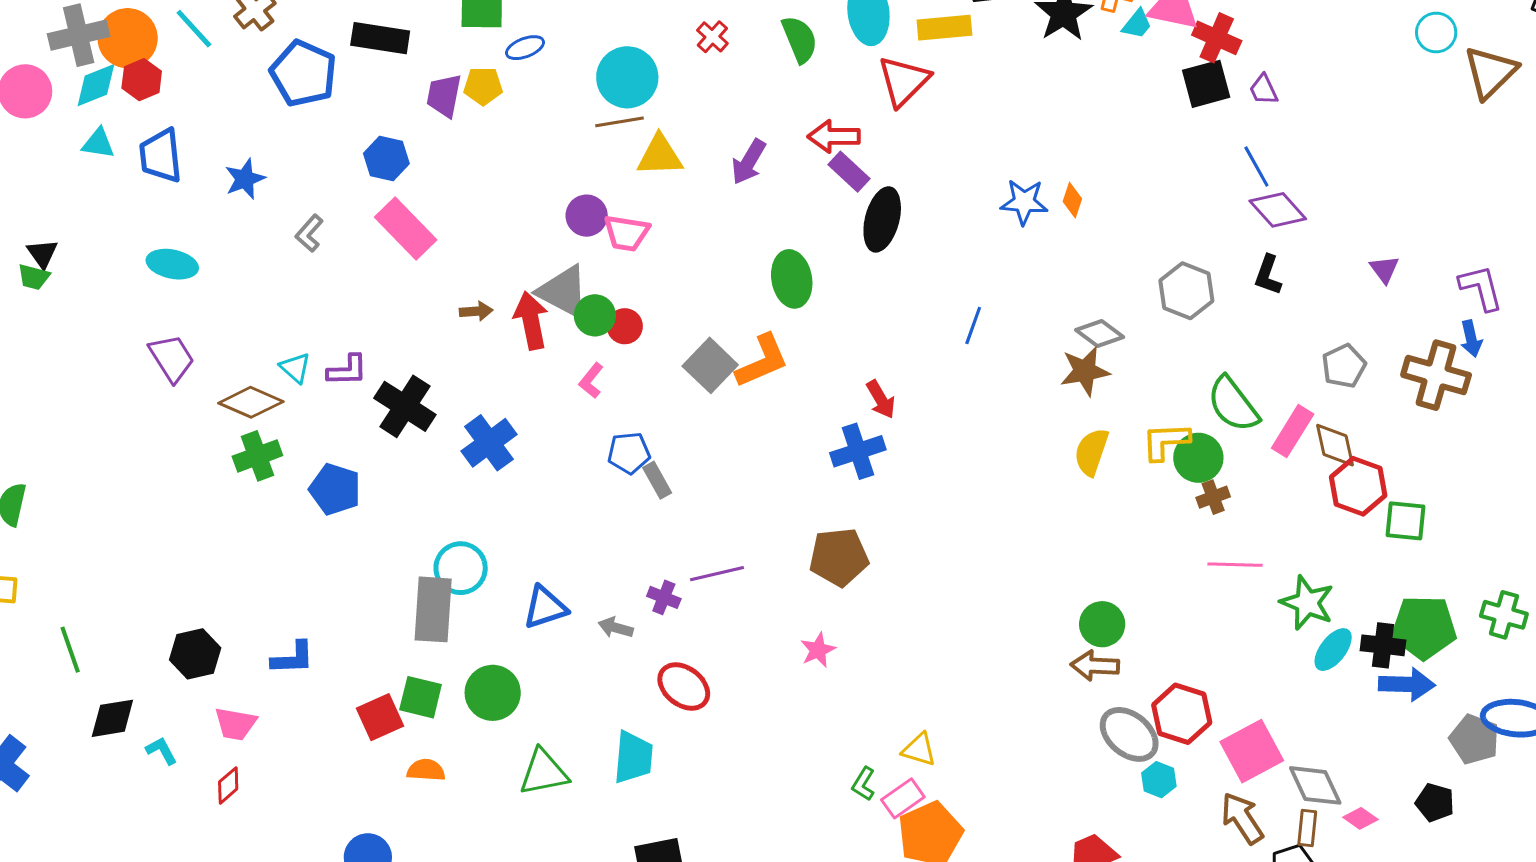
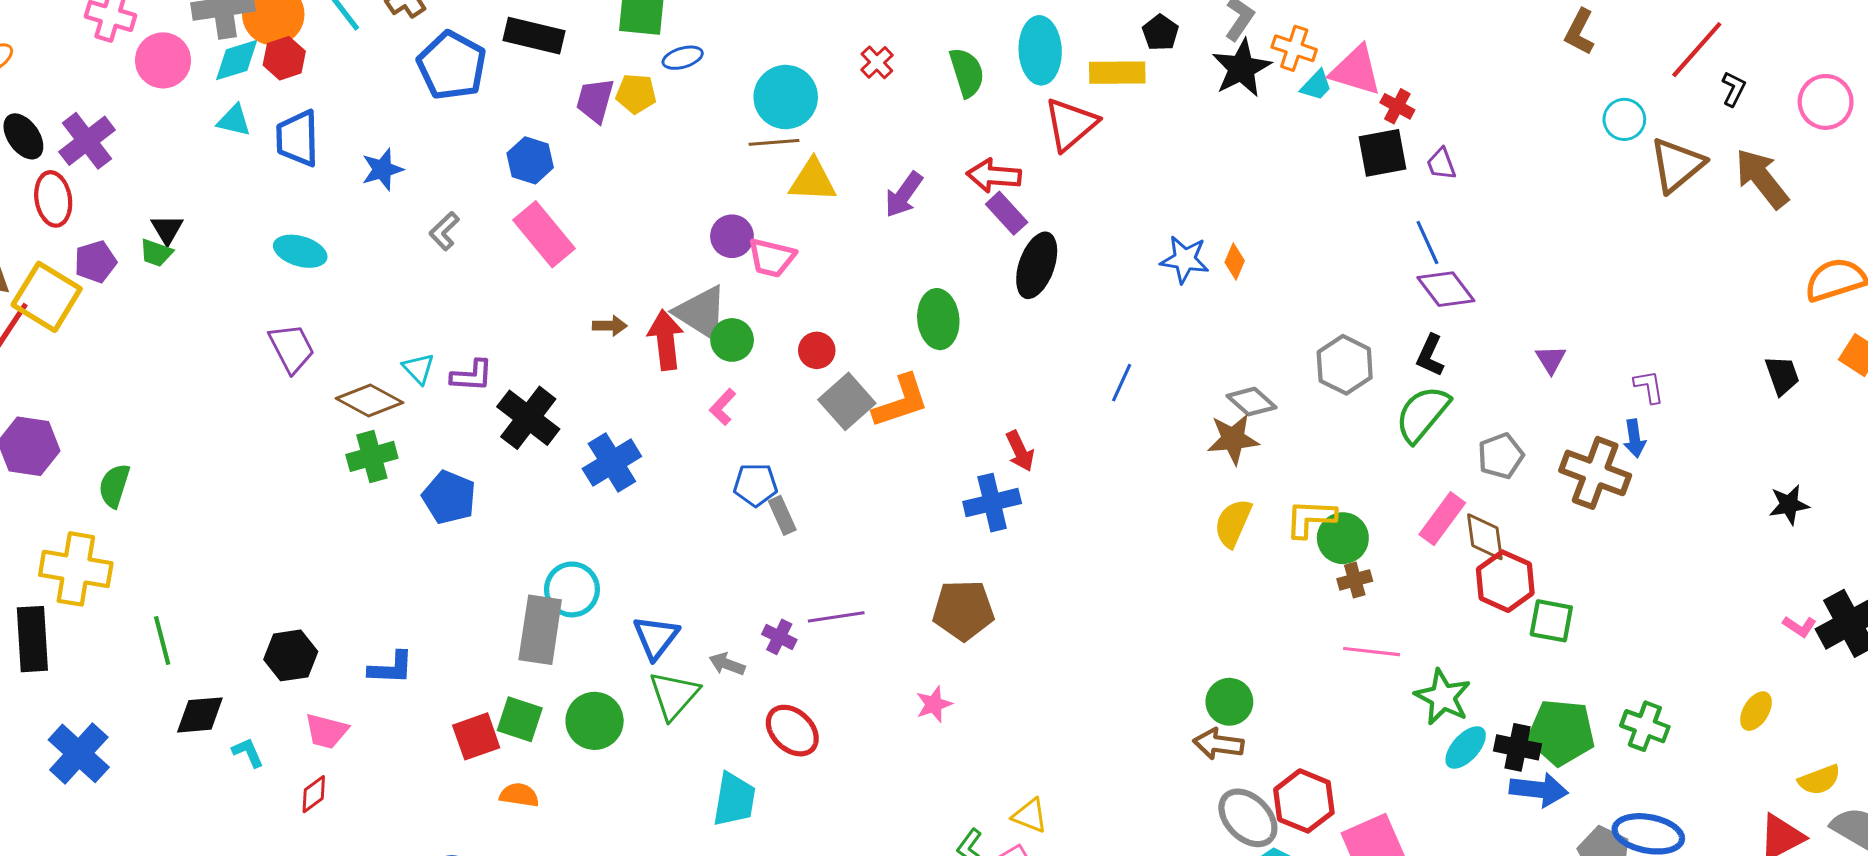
red cross: (1217, 38) -> (1397, 106), size x0.7
purple L-shape: (1481, 288) -> (1649, 387), size x0.7
red circle: (625, 326) -> (817, 350), moved
green semicircle: (1233, 404) -> (1422, 414), moved, turned 72
blue triangle: (545, 607) -> (656, 637), turned -39
green triangle: (544, 772) -> (674, 695), moved, turned -42

